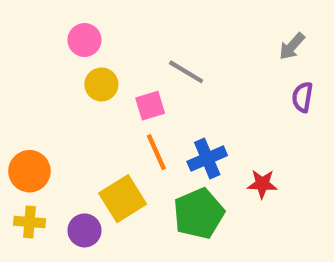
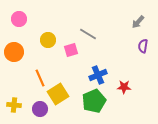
pink circle: (84, 40) -> (19, 19), moved
orange line: (156, 152) -> (40, 78), moved
orange circle: (29, 171) -> (14, 52), moved

